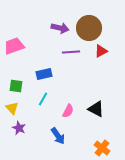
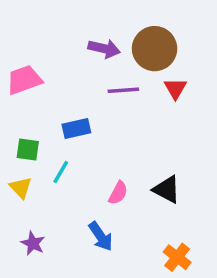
red triangle: (101, 51) -> (175, 89), turned -32
cyan line: (43, 99) -> (61, 172), moved
purple star: (19, 128) -> (33, 243), moved

